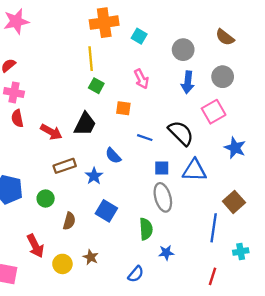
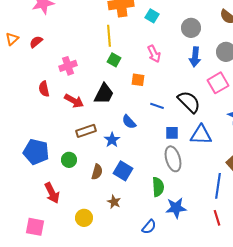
pink cross: (14, 92) -> (68, 66), moved, turned -30
brown semicircle: (69, 221) -> (97, 172), moved
red arrow: (35, 246) -> (52, 193), moved
blue star: (166, 253) -> (176, 208), size x1.5
brown star: (91, 257) -> (114, 202), moved
red line: (212, 276) -> (217, 218), moved, turned -35

